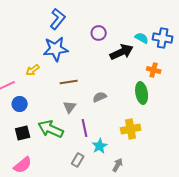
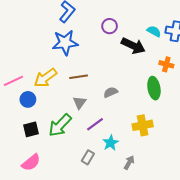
black arrow: (122, 52) -> (133, 46), turned 50
yellow arrow: (33, 70) -> (45, 78), moved, size x1.6
purple line: (85, 128) -> (95, 124), turned 66
green arrow: (51, 129) -> (60, 125), turned -70

